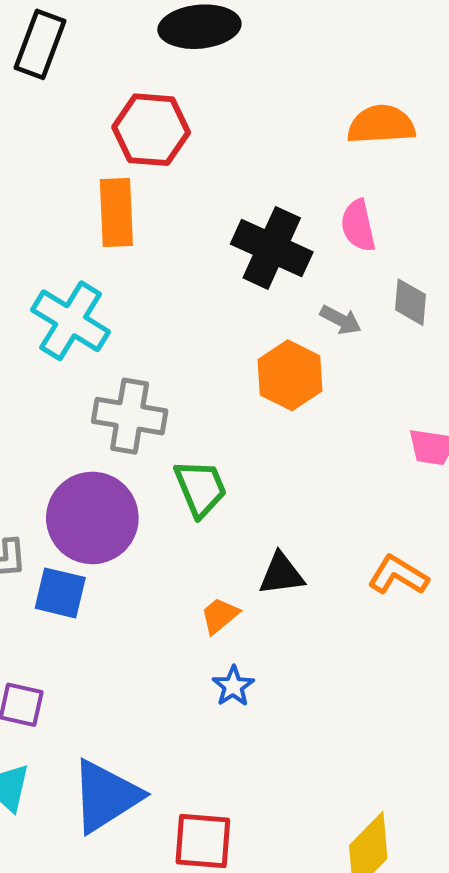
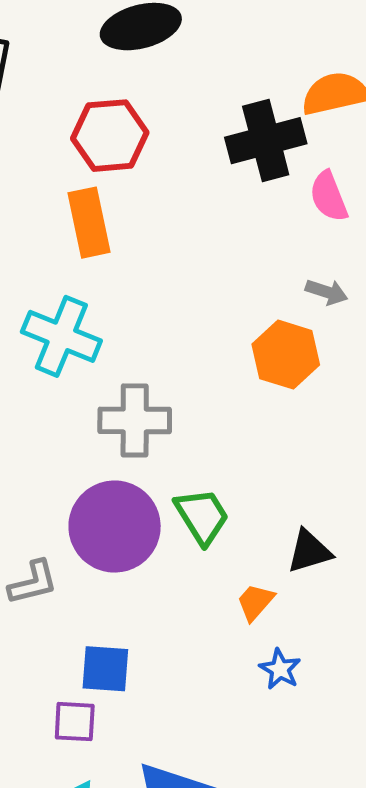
black cross: (272, 248) -> (266, 141), moved, turned -30
green trapezoid: (200, 488) -> (202, 516), moved
blue square: (60, 593) -> (105, 669), moved

